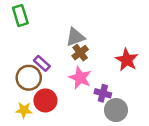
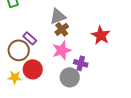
pink star: (80, 78) -> (62, 50), turned 30
gray circle: (116, 110) -> (70, 77), moved

